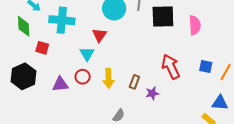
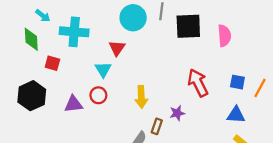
yellow arrow: (109, 78) -> (141, 97), moved
brown rectangle: (134, 82) -> (157, 126), moved
blue triangle: (220, 103) -> (236, 115), moved

